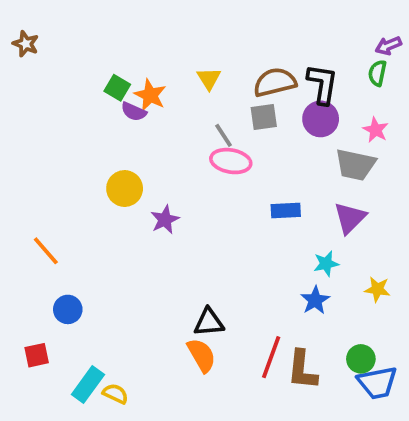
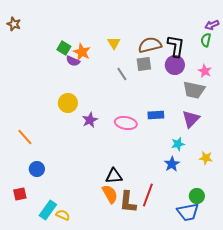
pink ellipse: (231, 161) -> (126, 123), moved
brown L-shape: (302, 370) -> (128, 202), moved
blue trapezoid: (377, 383) -> (188, 212), moved

